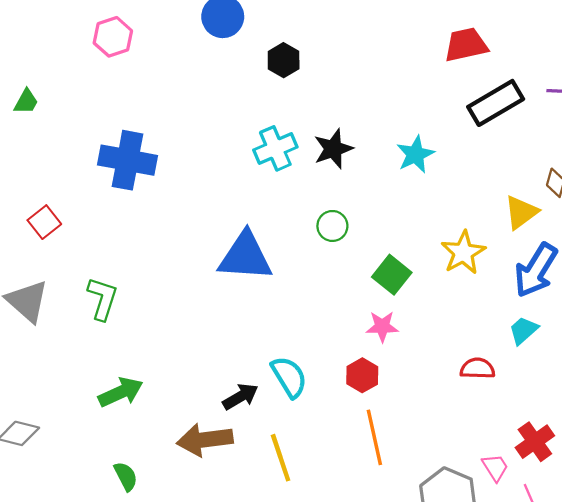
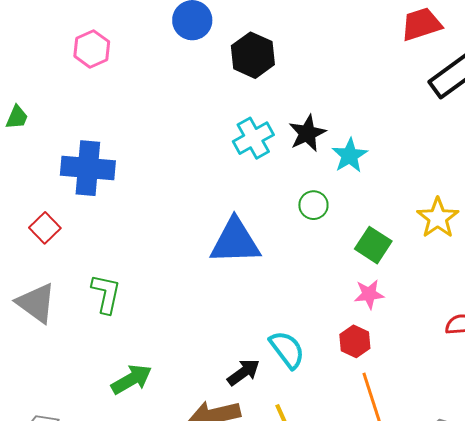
black hexagon: (284, 60) -> (253, 55), size x1.4
cyan star: (415, 154) -> (350, 155), moved
blue cross: (128, 160) -> (88, 168), moved

